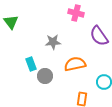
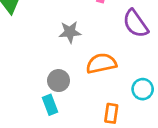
cyan rectangle: (31, 64) -> (50, 105), moved

